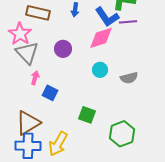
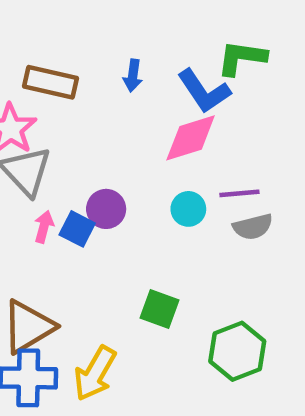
purple line: (128, 22) -> (239, 193), moved
purple circle: (63, 49) -> (106, 209), moved
blue square: (50, 93) -> (77, 229), moved

